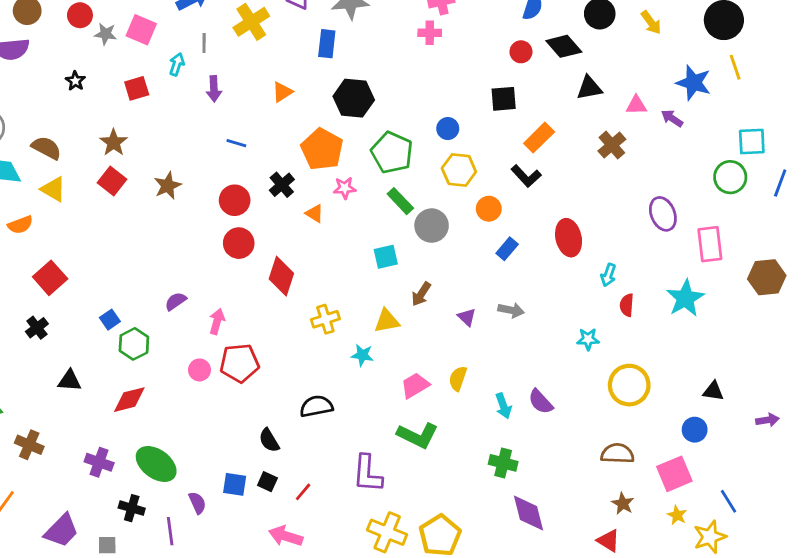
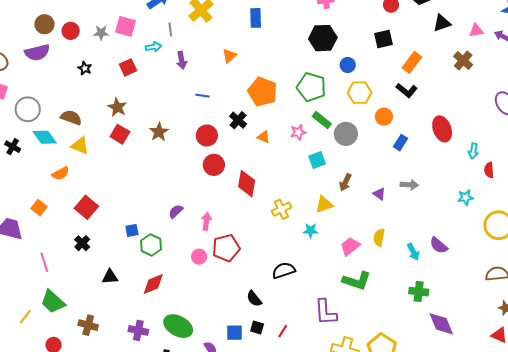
red circle: (80, 15) -> (71, 31), moved
cyan arrow: (177, 64) -> (153, 47), turned 70
black hexagon: (354, 98) -> (323, 38), moved
pink star: (345, 188) -> (298, 132), moved
blue square: (110, 320) -> (132, 230), turned 32

